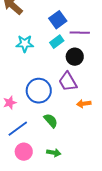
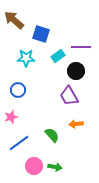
blue square: (58, 20) -> (41, 34), moved, turned -36
blue circle: (39, 91) -> (18, 90), moved, size x0.6
orange arrow: (84, 104) -> (76, 124), moved
pink circle: (24, 152) -> (34, 166), moved

